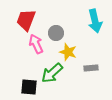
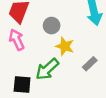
pink arrow: (36, 44) -> (17, 40), moved
gray rectangle: (91, 68) -> (90, 64), turned -40

